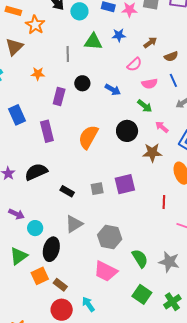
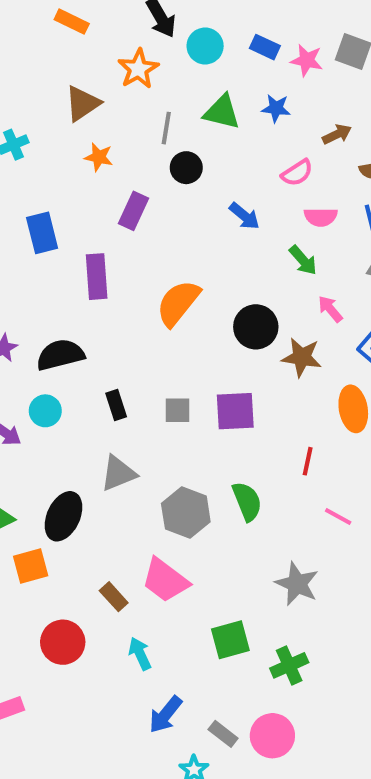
orange star: (35, 25) -> (138, 69), moved
brown triangle: (14, 47) -> (82, 103), moved
black circle: (82, 83) -> (186, 168), moved
black circle: (127, 131) -> (256, 327), moved
black rectangle: (67, 191) -> (116, 405), turned 32
cyan circle: (35, 228) -> (45, 411), moved
green semicircle: (140, 258) -> (247, 501), moved
brown rectangle: (60, 285) -> (114, 597), moved
green square: (142, 294) -> (230, 640), turned 30
cyan arrow: (88, 304) -> (140, 654), moved

